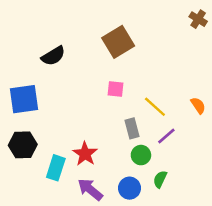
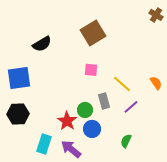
green circle: (141, 155) -> (85, 110), moved
cyan rectangle: (56, 168) -> (44, 144), moved
blue circle: (130, 188) -> (92, 129), moved

